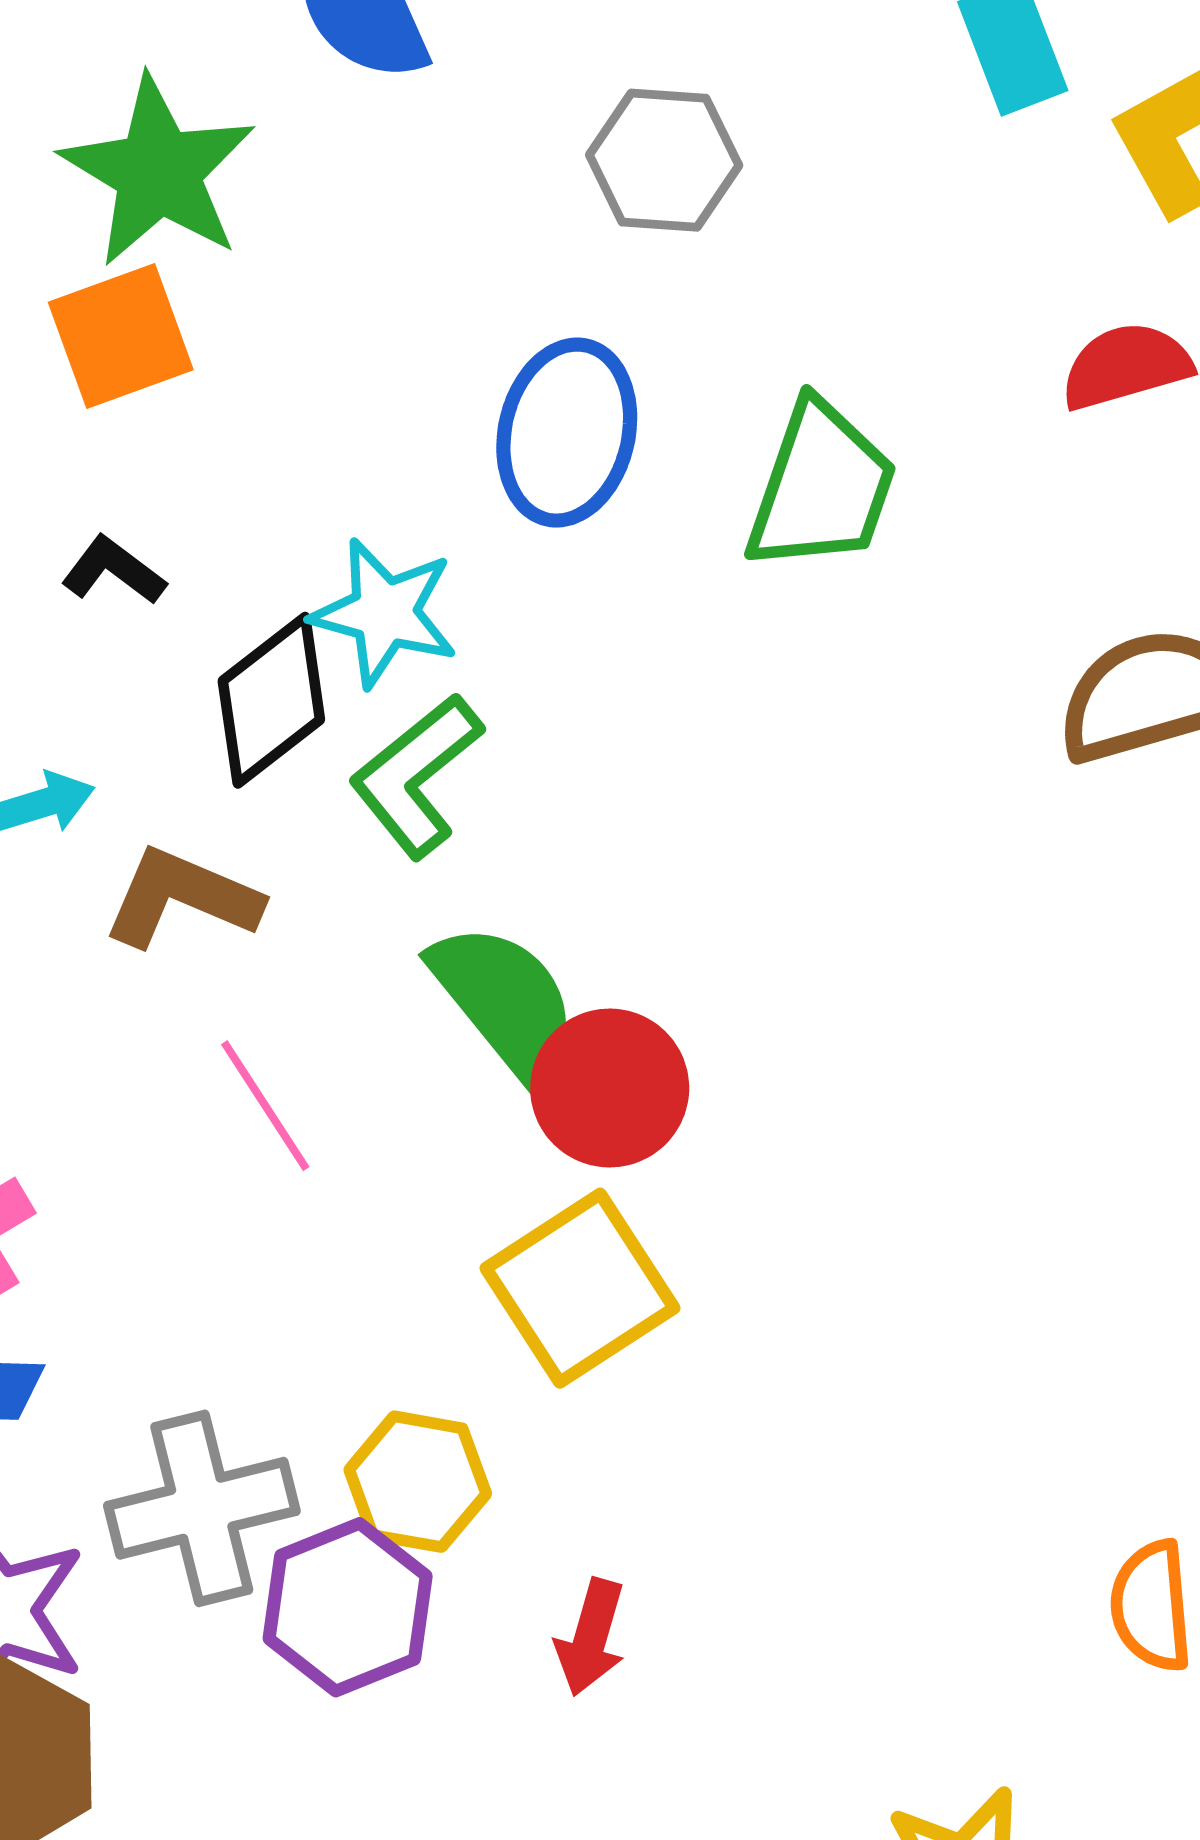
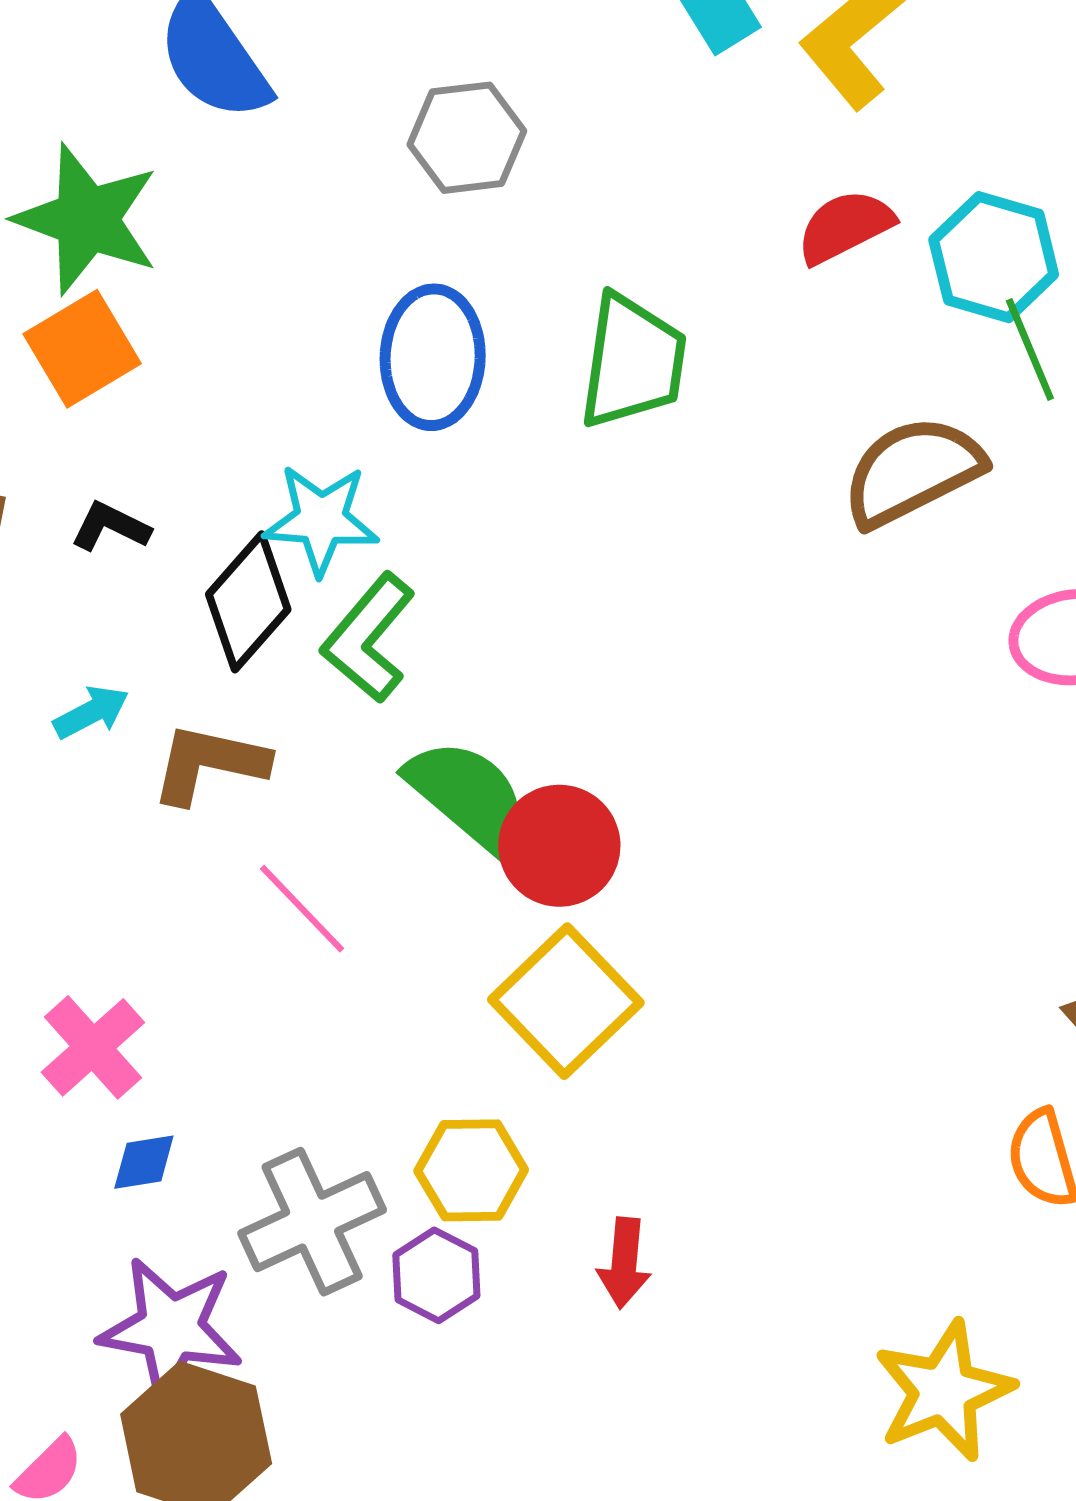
purple hexagon: (348, 1607) -> (436, 1275), size x0.7

